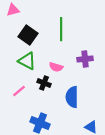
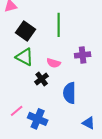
black cross: (44, 83) -> (42, 79), turned 32
pink line: (19, 91) -> (17, 111), moved

